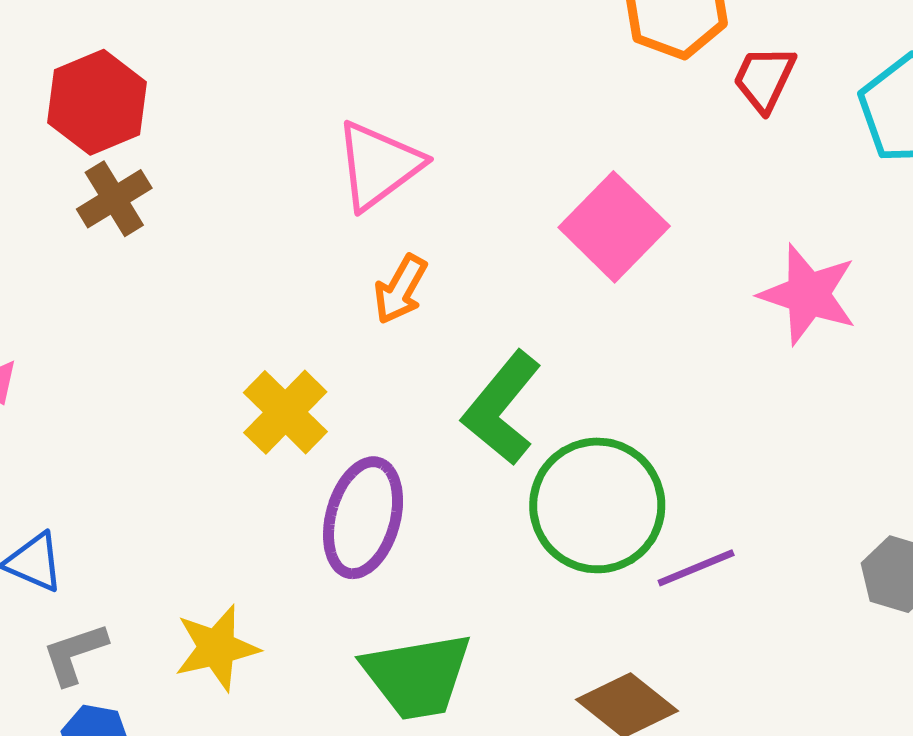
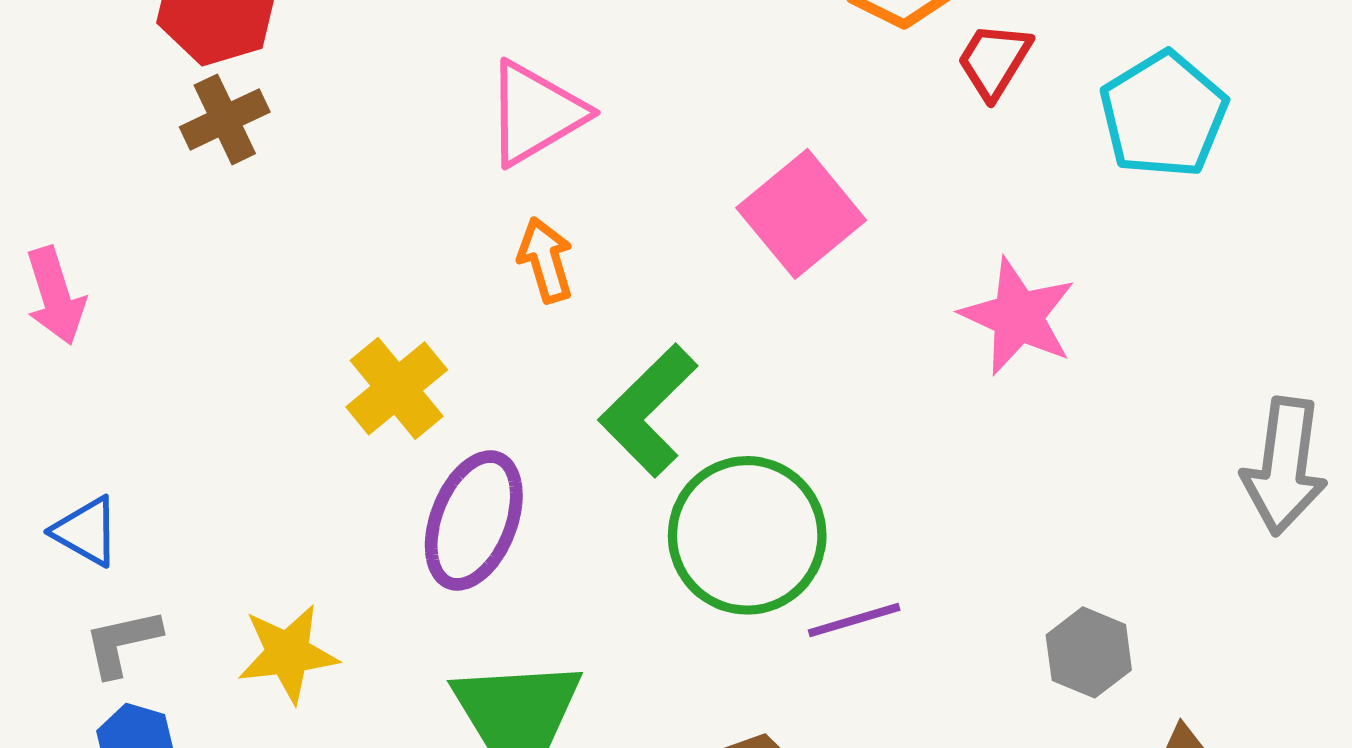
orange arrow: (400, 289) -> (546, 260), turned 128

